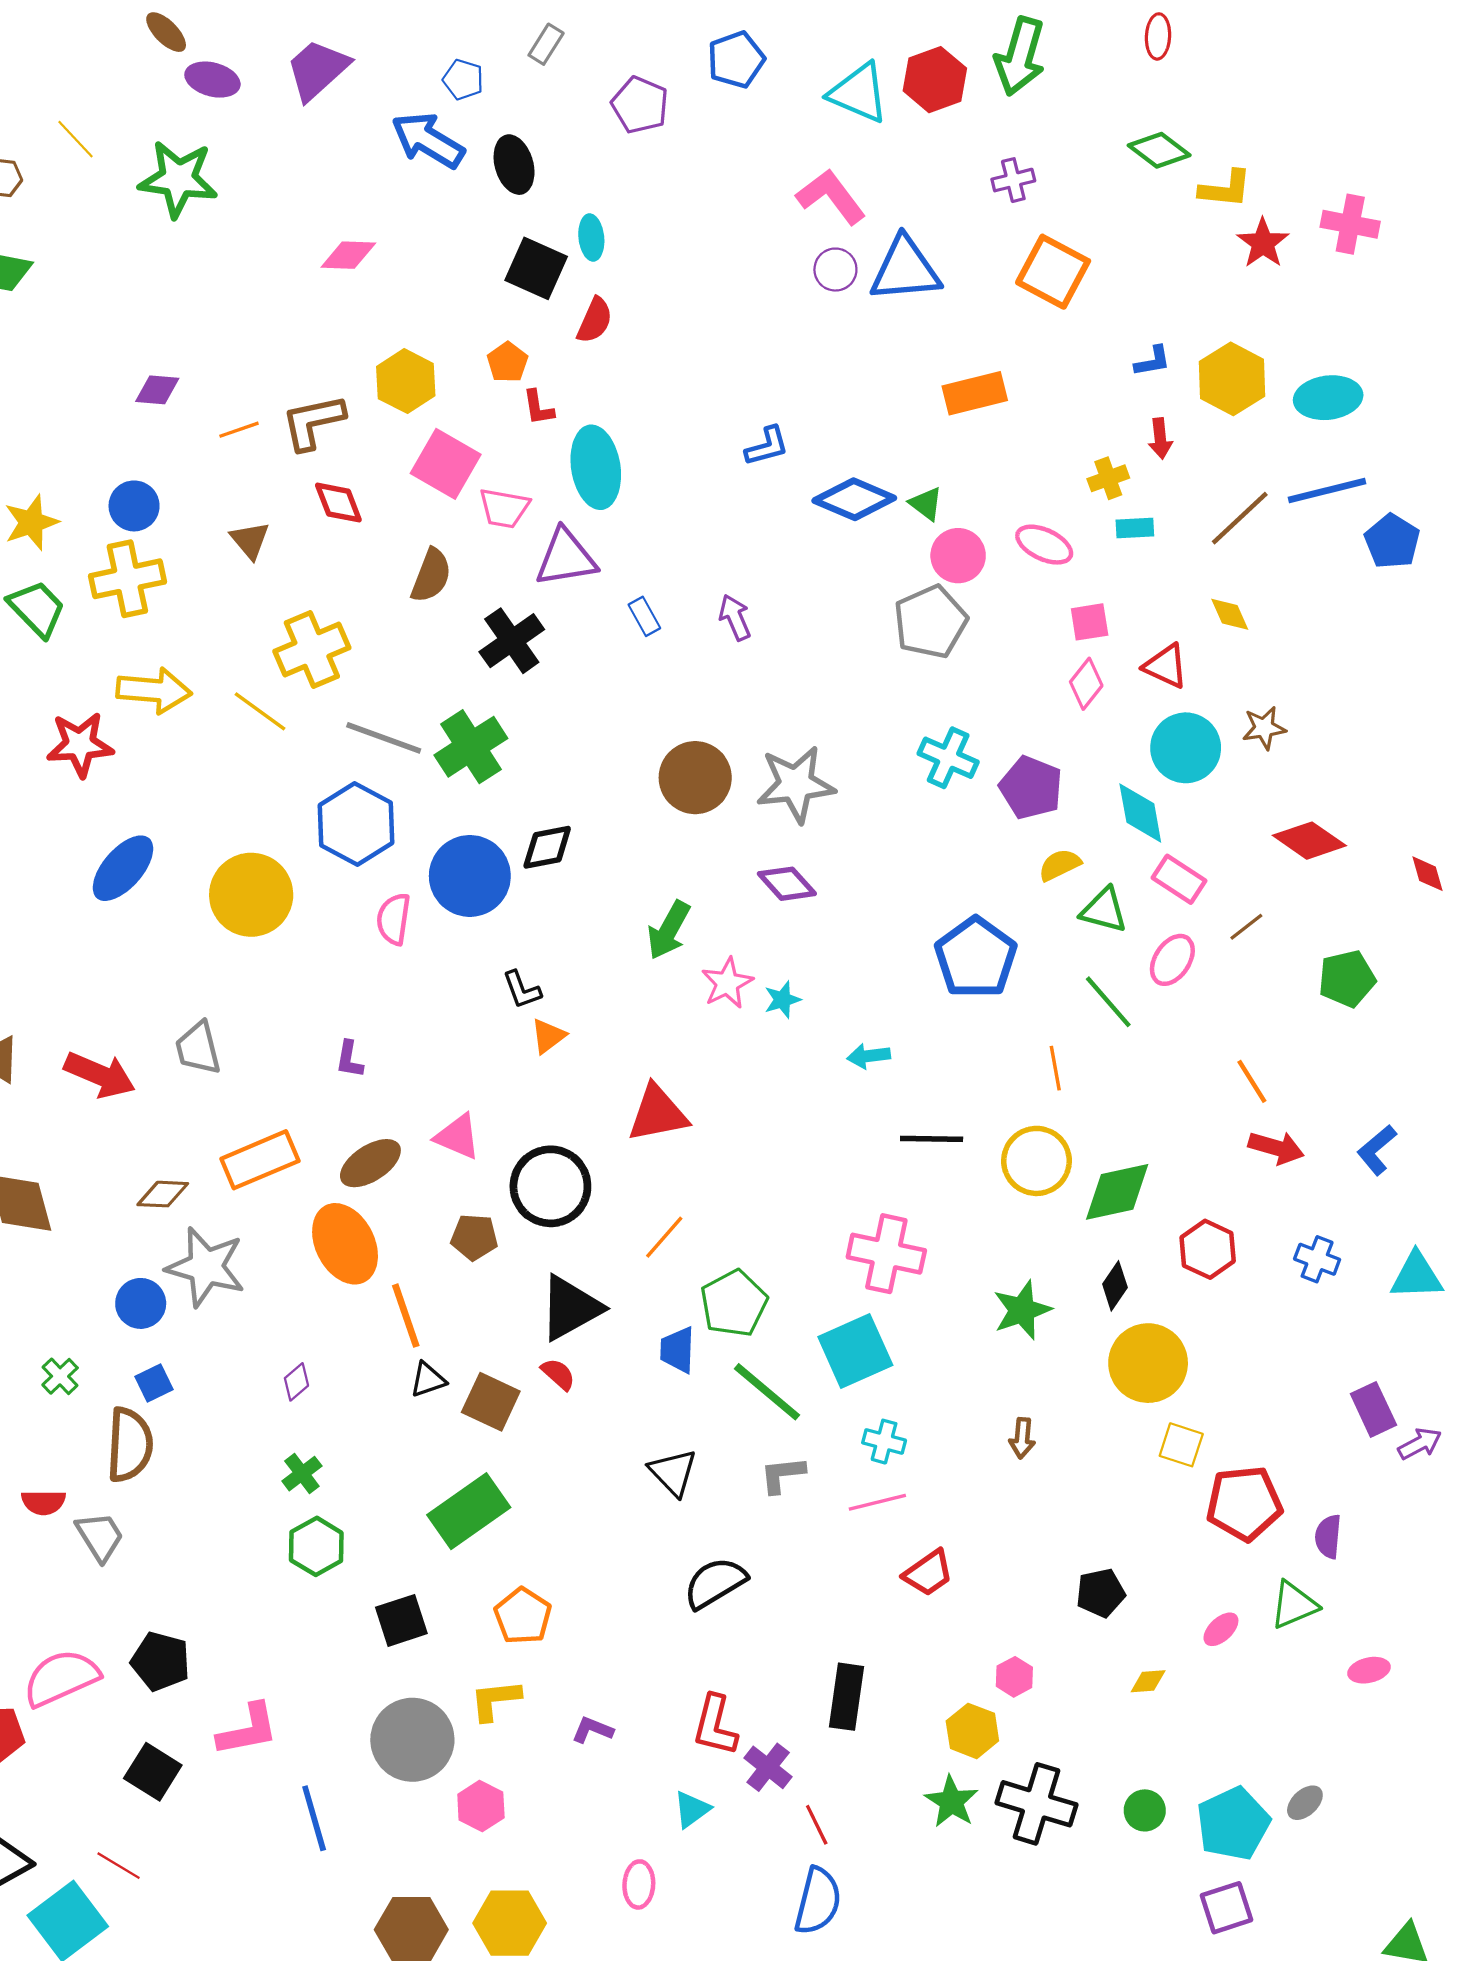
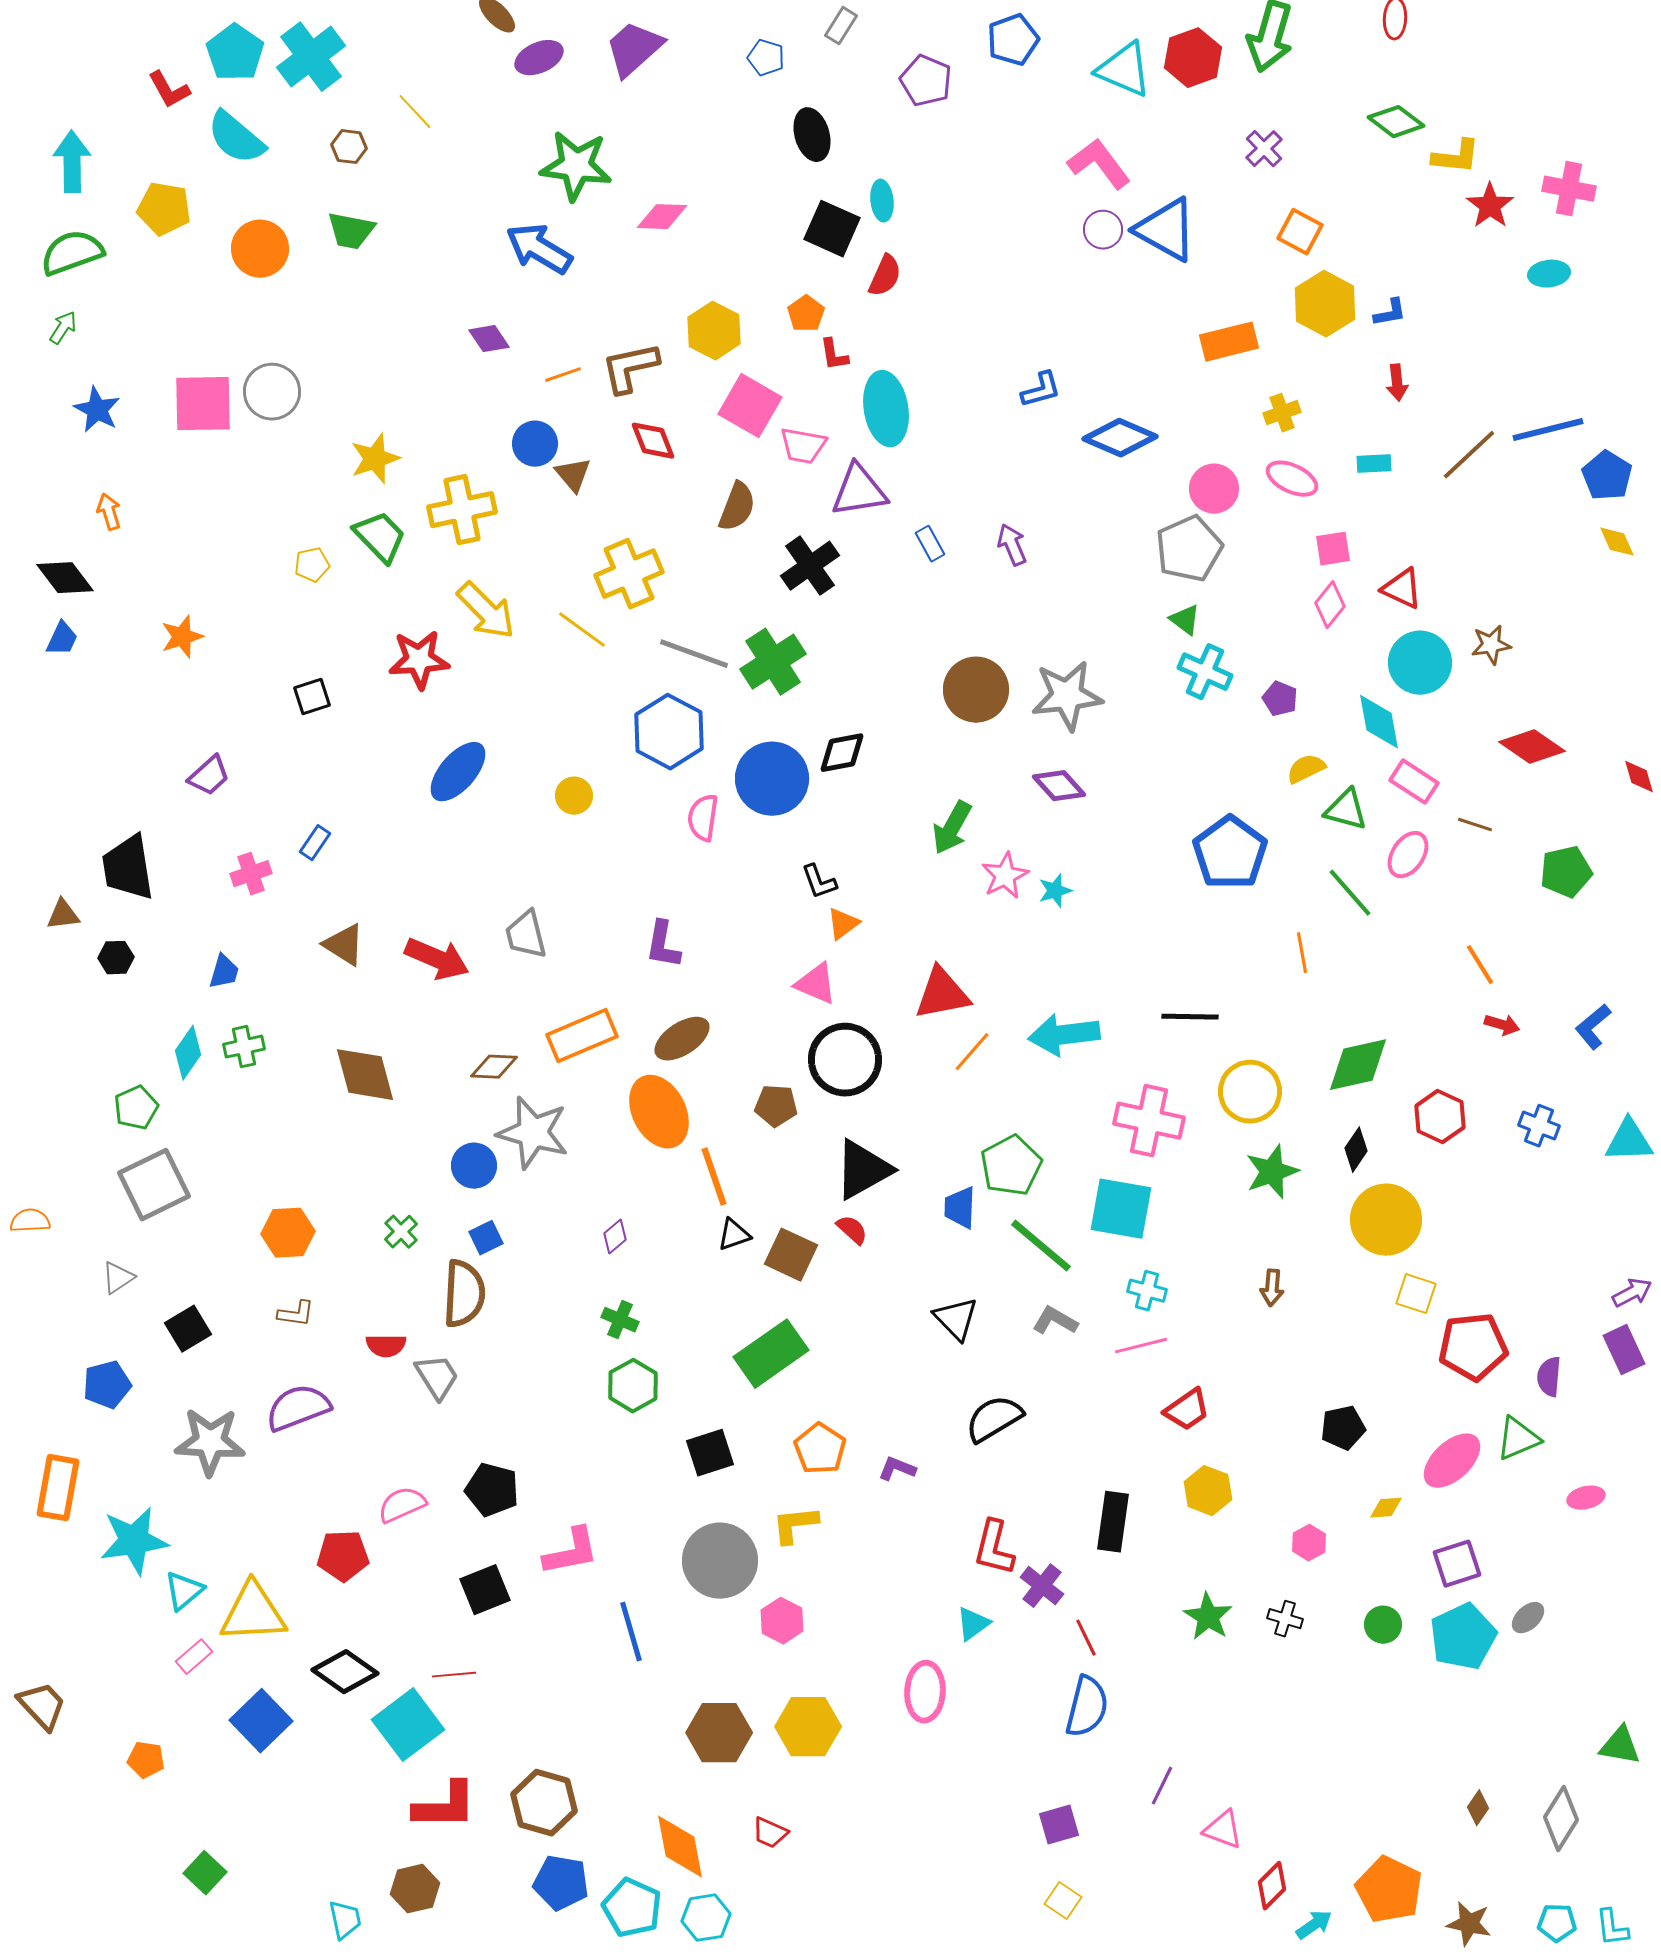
purple ellipse: (212, 80) -> (539, 58), turned -39
blue arrow: (428, 140) -> (539, 249), moved
green star: (178, 179) -> (576, 166), moved
purple cross: (1013, 180) -> (1264, 149), turned -30
blue triangle: (905, 270) -> (1166, 230), turned 34
orange square: (1053, 272) -> (1300, 232), size x0.7
yellow hexagon: (1232, 379) -> (1325, 304), moved
purple diamond: (157, 390) -> (489, 339), turned 51
cyan ellipse: (1328, 398) -> (1549, 274), moved, size x0.7
yellow cross: (1108, 478) -> (1282, 413), moved
green triangle: (926, 504) -> (1185, 620), moved
blue circle: (134, 506) -> (535, 444), moved
yellow diamond: (1230, 614) -> (1617, 542), moved
yellow arrow: (154, 690) -> (486, 611), turned 40
purple pentagon: (1031, 788) -> (1280, 699), size x0.6
yellow circle: (251, 895) -> (574, 796), size x0.5
brown line: (1246, 927) -> (1475, 825), turned 56
cyan arrow: (869, 1056) -> (1064, 1035), moved, size x1.8
purple L-shape: (349, 1059) -> (663, 945), size x1.4
pink triangle: (458, 1137) -> (816, 984), moved
red arrow: (1276, 1148) -> (1502, 1025), size x0.7
yellow circle: (1036, 1161) -> (1250, 1092), moved
orange line: (664, 1237) -> (972, 1052), moved
cyan square: (855, 1351) -> (1121, 1209), turned 34
purple rectangle: (1373, 1409) -> (1624, 1350), moved
green cross: (302, 1474) -> (620, 1320), turned -30
gray L-shape: (782, 1475) -> (1055, 1321), turned 36
pink ellipse: (1221, 1629) -> (1452, 1461), size x1.8
pink hexagon: (1014, 1677) -> (1309, 1543), moved
pink semicircle: (61, 1678) -> (402, 1505), size x0.7
purple L-shape: (592, 1730) -> (897, 1469), moved
yellow hexagon: (972, 1731) -> (1208, 1491), moved
black square: (153, 1772) -> (485, 1590), turned 36
black cross: (1036, 1804) -> (1285, 1619), size x0.5
red line: (119, 1866) -> (454, 1675), turned -36
pink ellipse: (639, 1884) -> (925, 1692), size x1.4
purple square: (1226, 1908) -> (1457, 1564), moved

